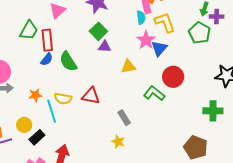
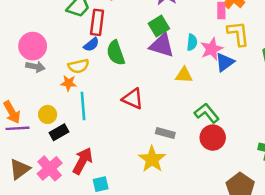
cyan semicircle: (141, 18) -> (192, 42), moved
purple triangle: (105, 47) -> (162, 45), size x1.6
red circle: (173, 77) -> (213, 138), moved
yellow semicircle: (63, 99) -> (79, 66), moved, turned -36
gray rectangle: (124, 118) -> (165, 133), turned -56
yellow star: (118, 142) -> (152, 159), size x1.6

